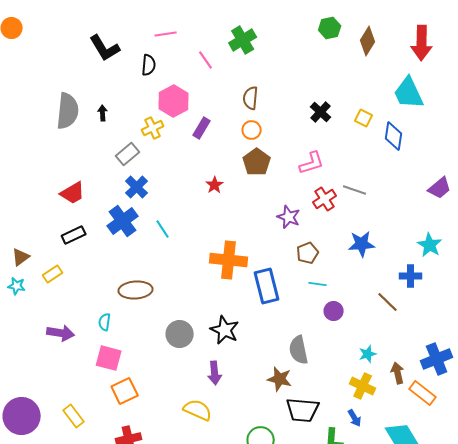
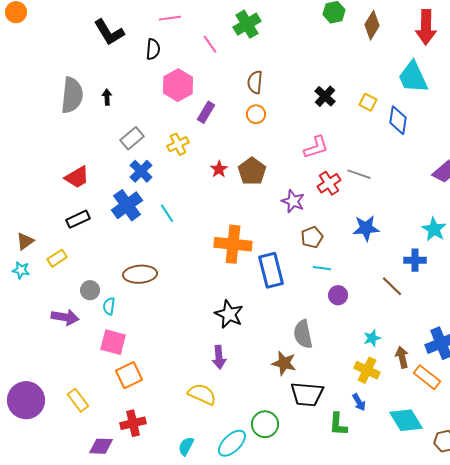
yellow cross: (153, 128) -> (178, 144), moved
brown pentagon: (257, 162) -> (252, 171), moved
gray circle: (180, 334) -> (90, 290), moved, size x0.7

